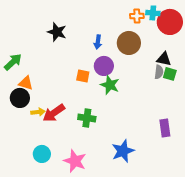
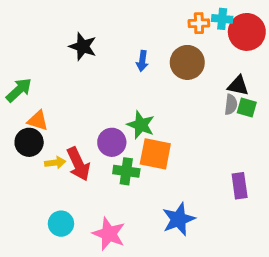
purple circle: (104, 66) -> (112, 142), moved
orange square: (83, 76) -> (155, 154), moved, size x1.6
green star: (110, 85) -> (141, 125), moved
red arrow: (54, 113) -> (78, 164), turned -80

